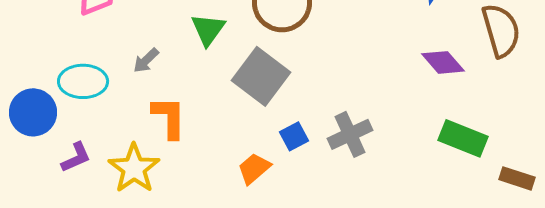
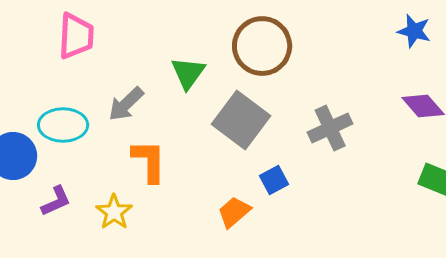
gray arrow: (146, 60) -> (126, 104), size x1.4
gray cross: (350, 134) -> (330, 128), moved
yellow star: (134, 168) -> (114, 212), size x0.7

